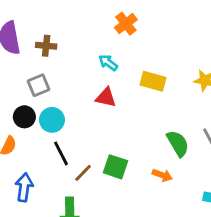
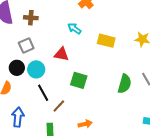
red triangle: (106, 97) -> (61, 54), moved
green semicircle: (178, 143) -> (125, 84), turned 48
green square: (115, 167) -> (79, 80), moved
orange arrow: (162, 175) -> (85, 124), moved, turned -32

